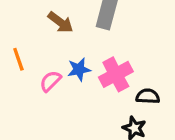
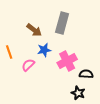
blue star: (79, 69) -> (44, 50), moved

